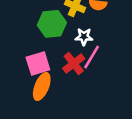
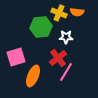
pink line: (92, 57) -> (66, 72), moved
pink square: (38, 63) -> (16, 57), moved

